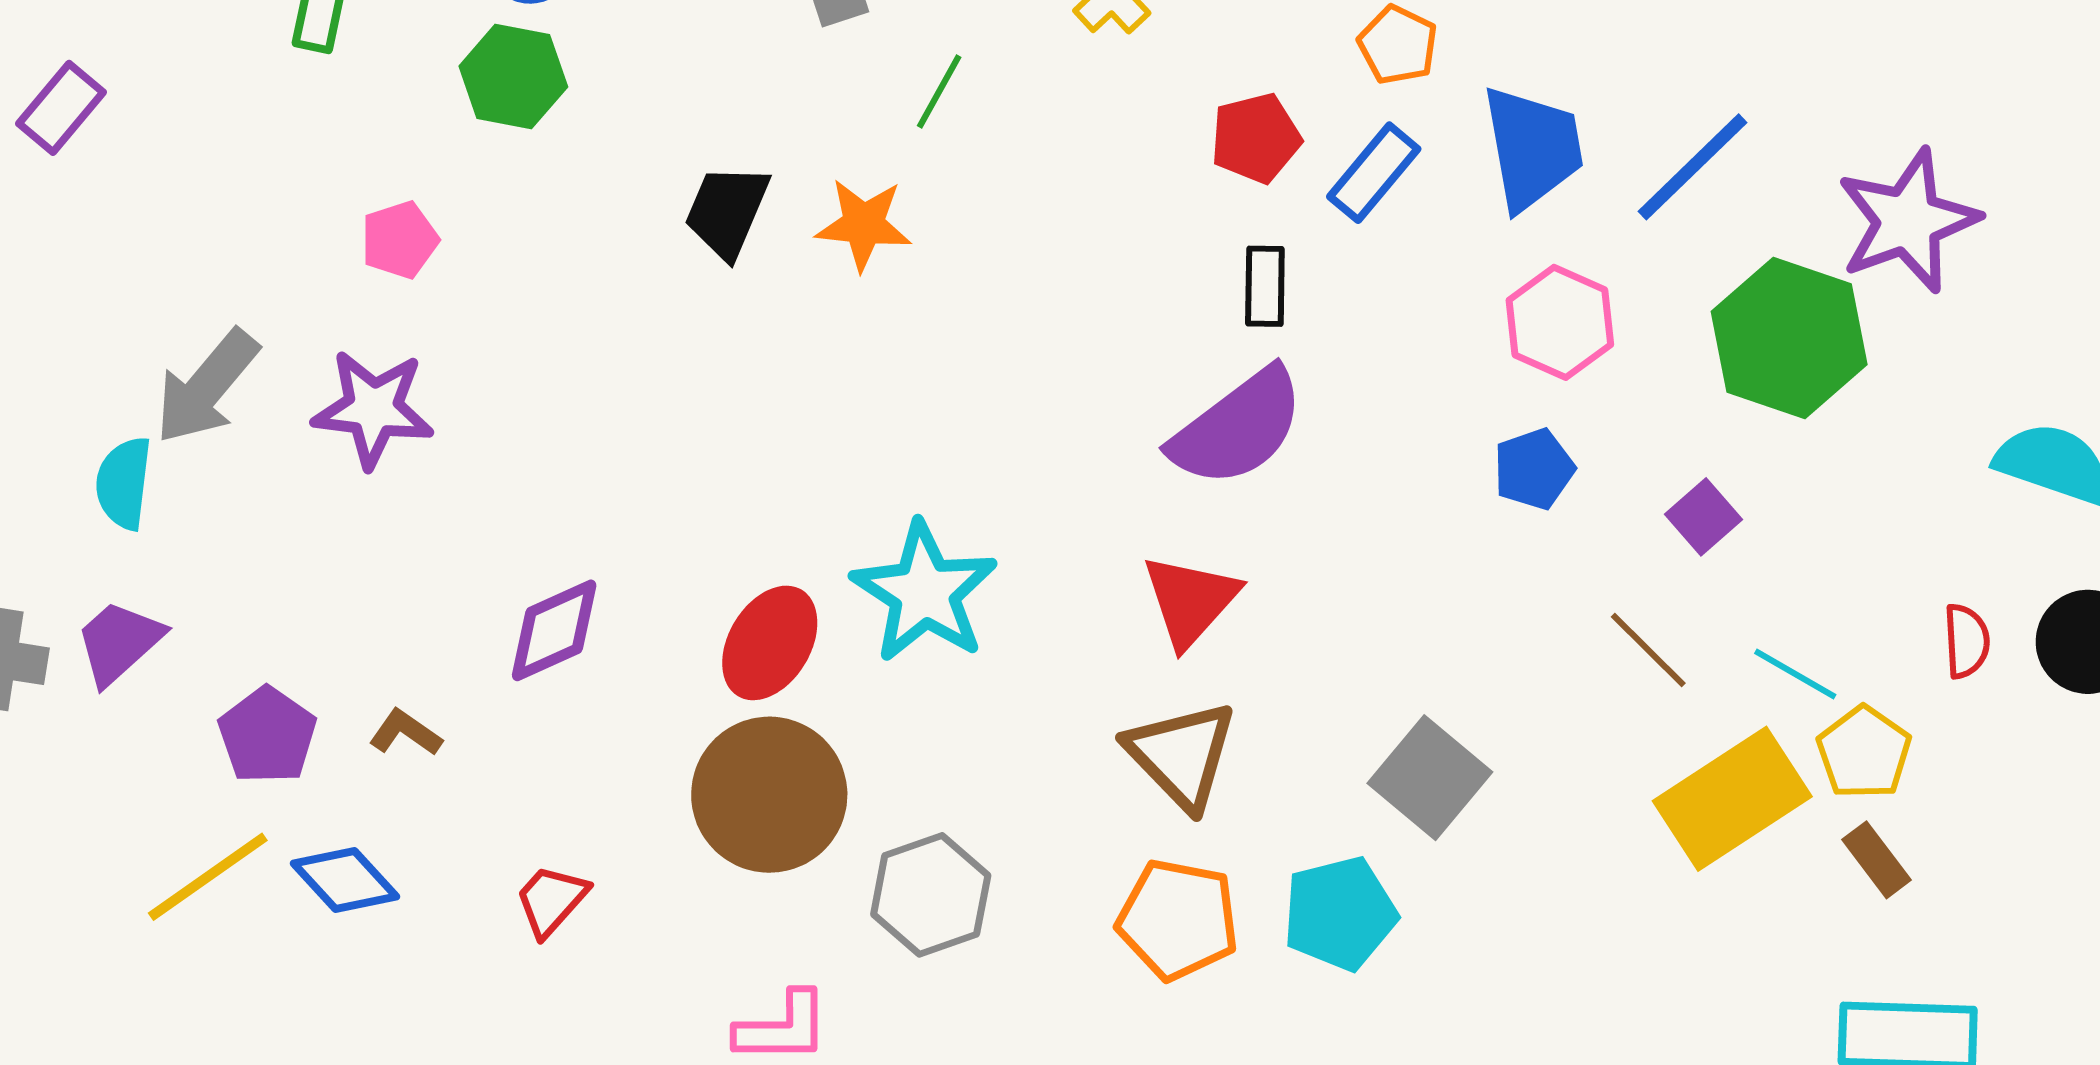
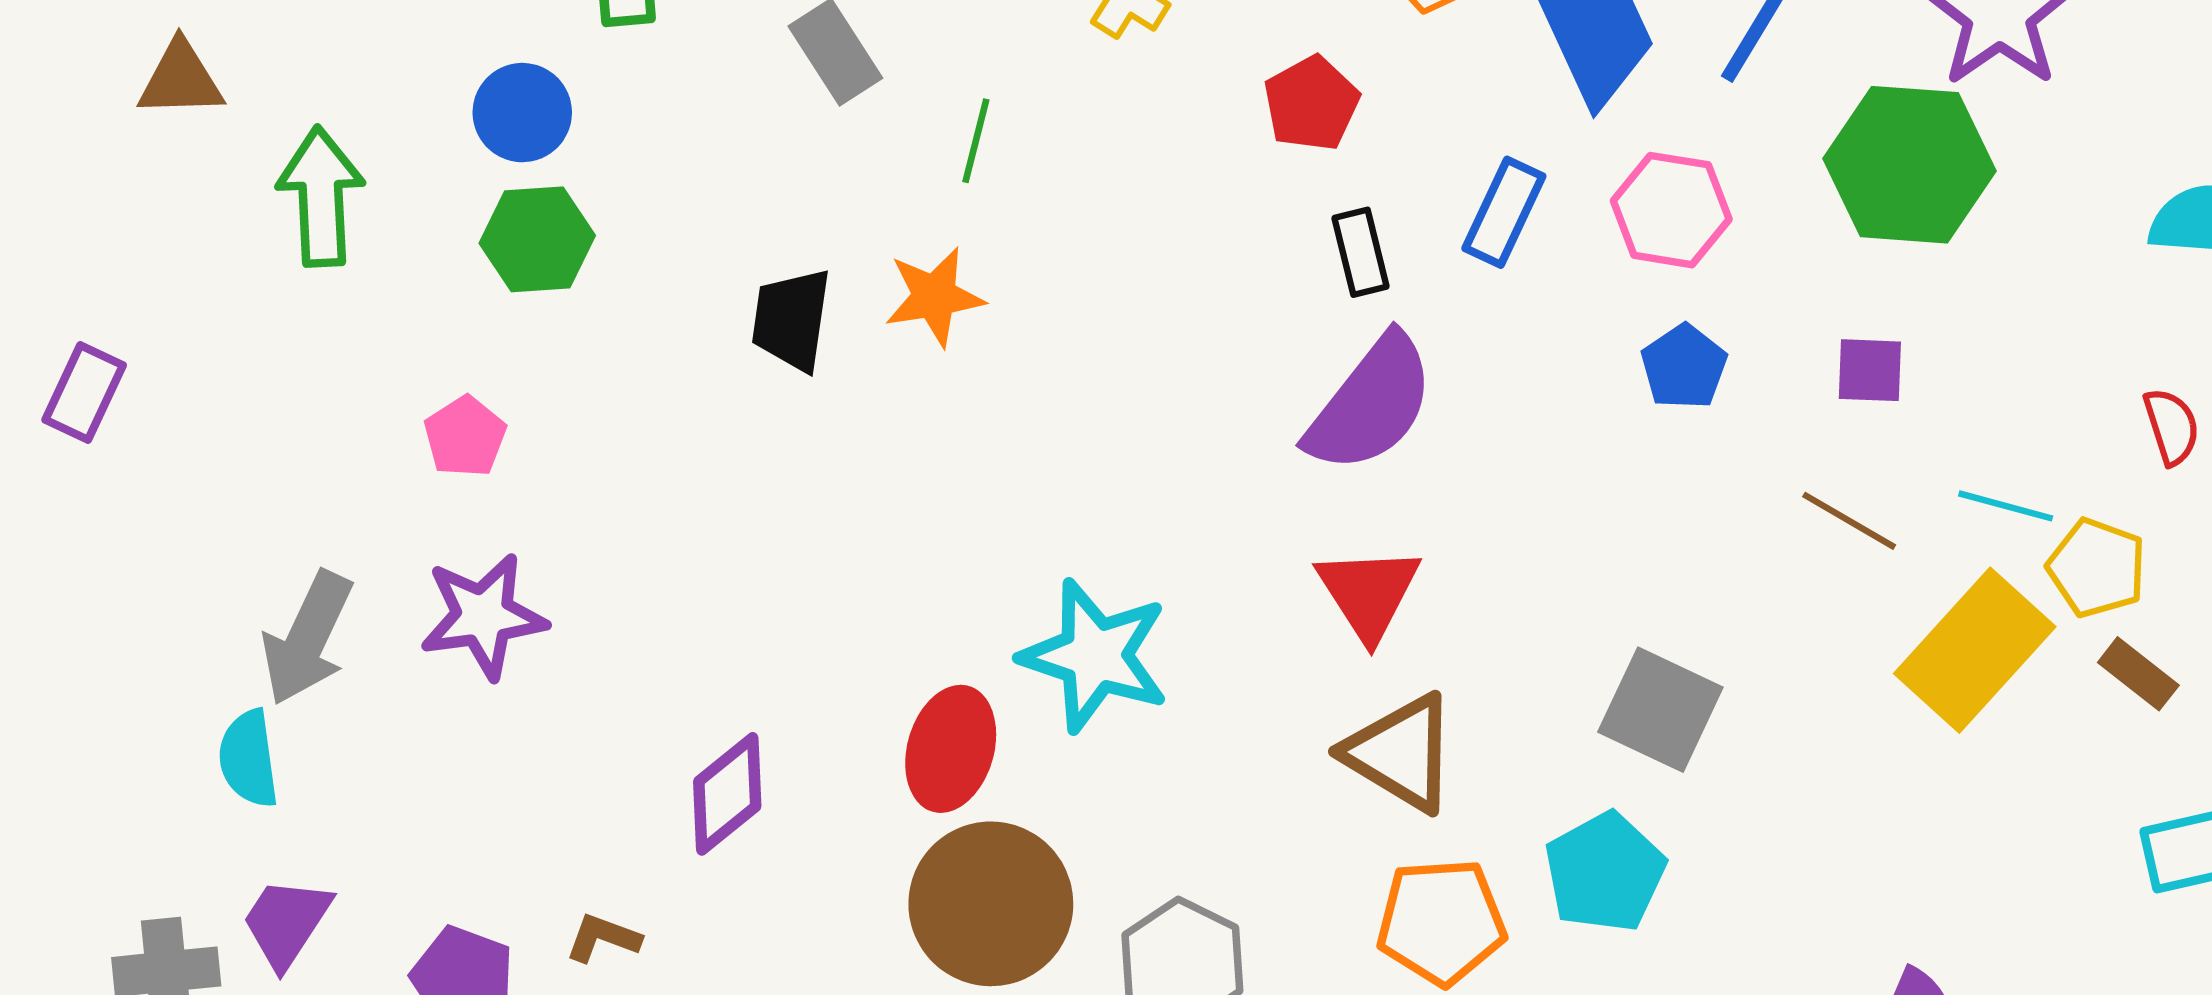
blue rectangle: (1374, 173) -> (1504, 212), moved
purple square: (1703, 517) -> (1870, 370), turned -32

